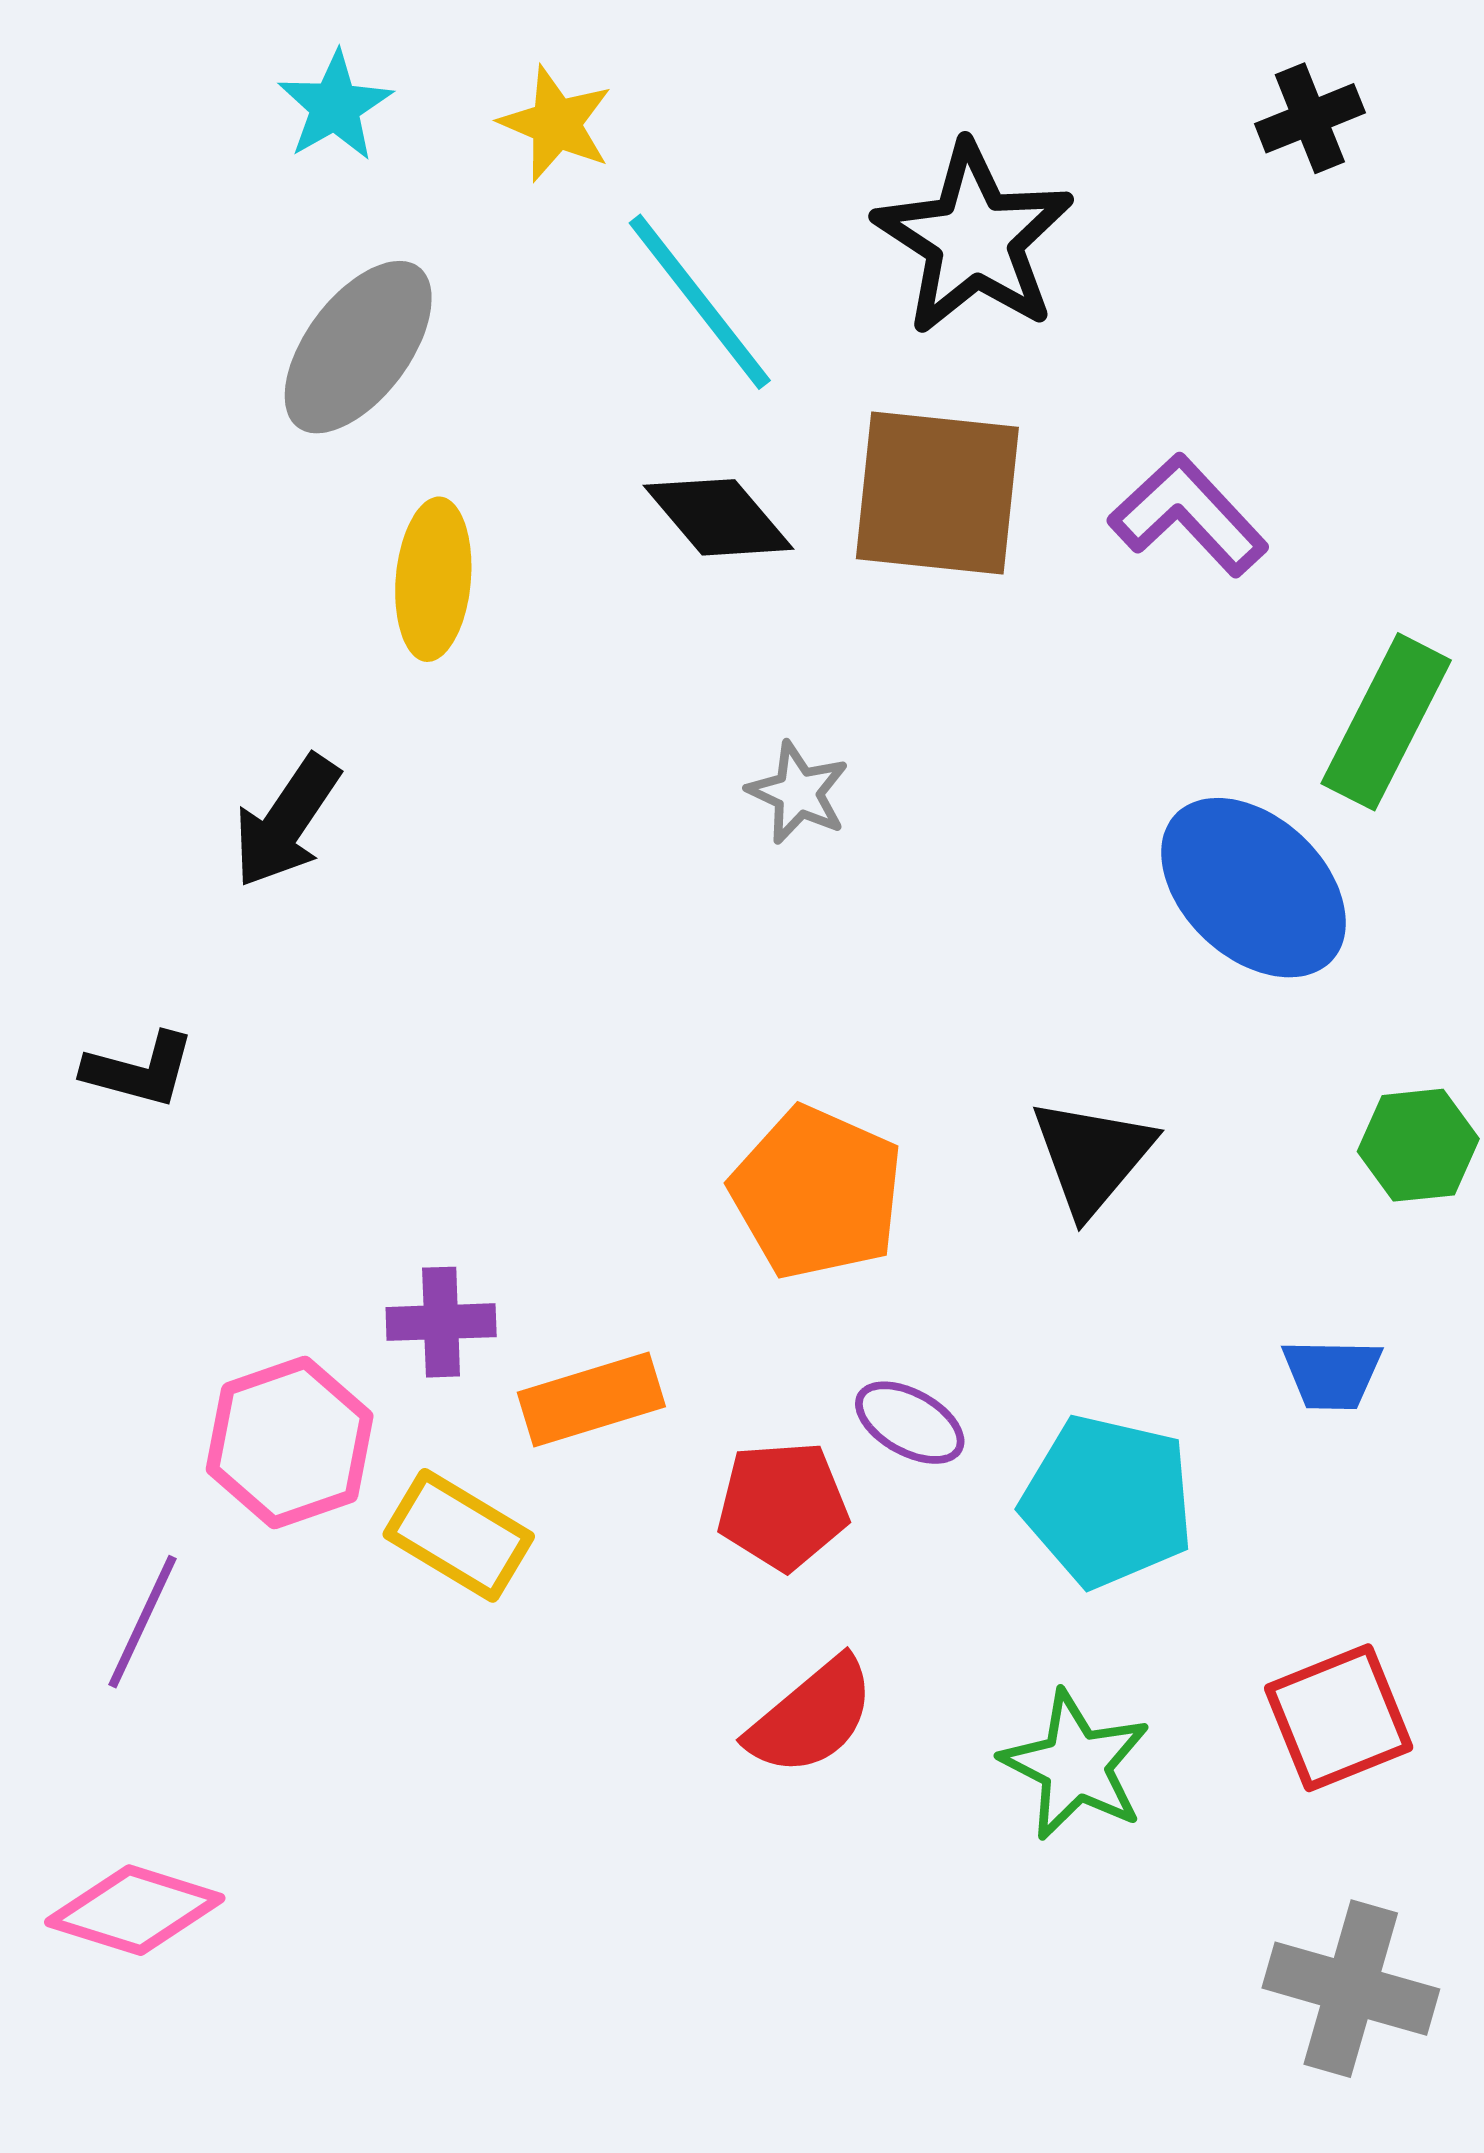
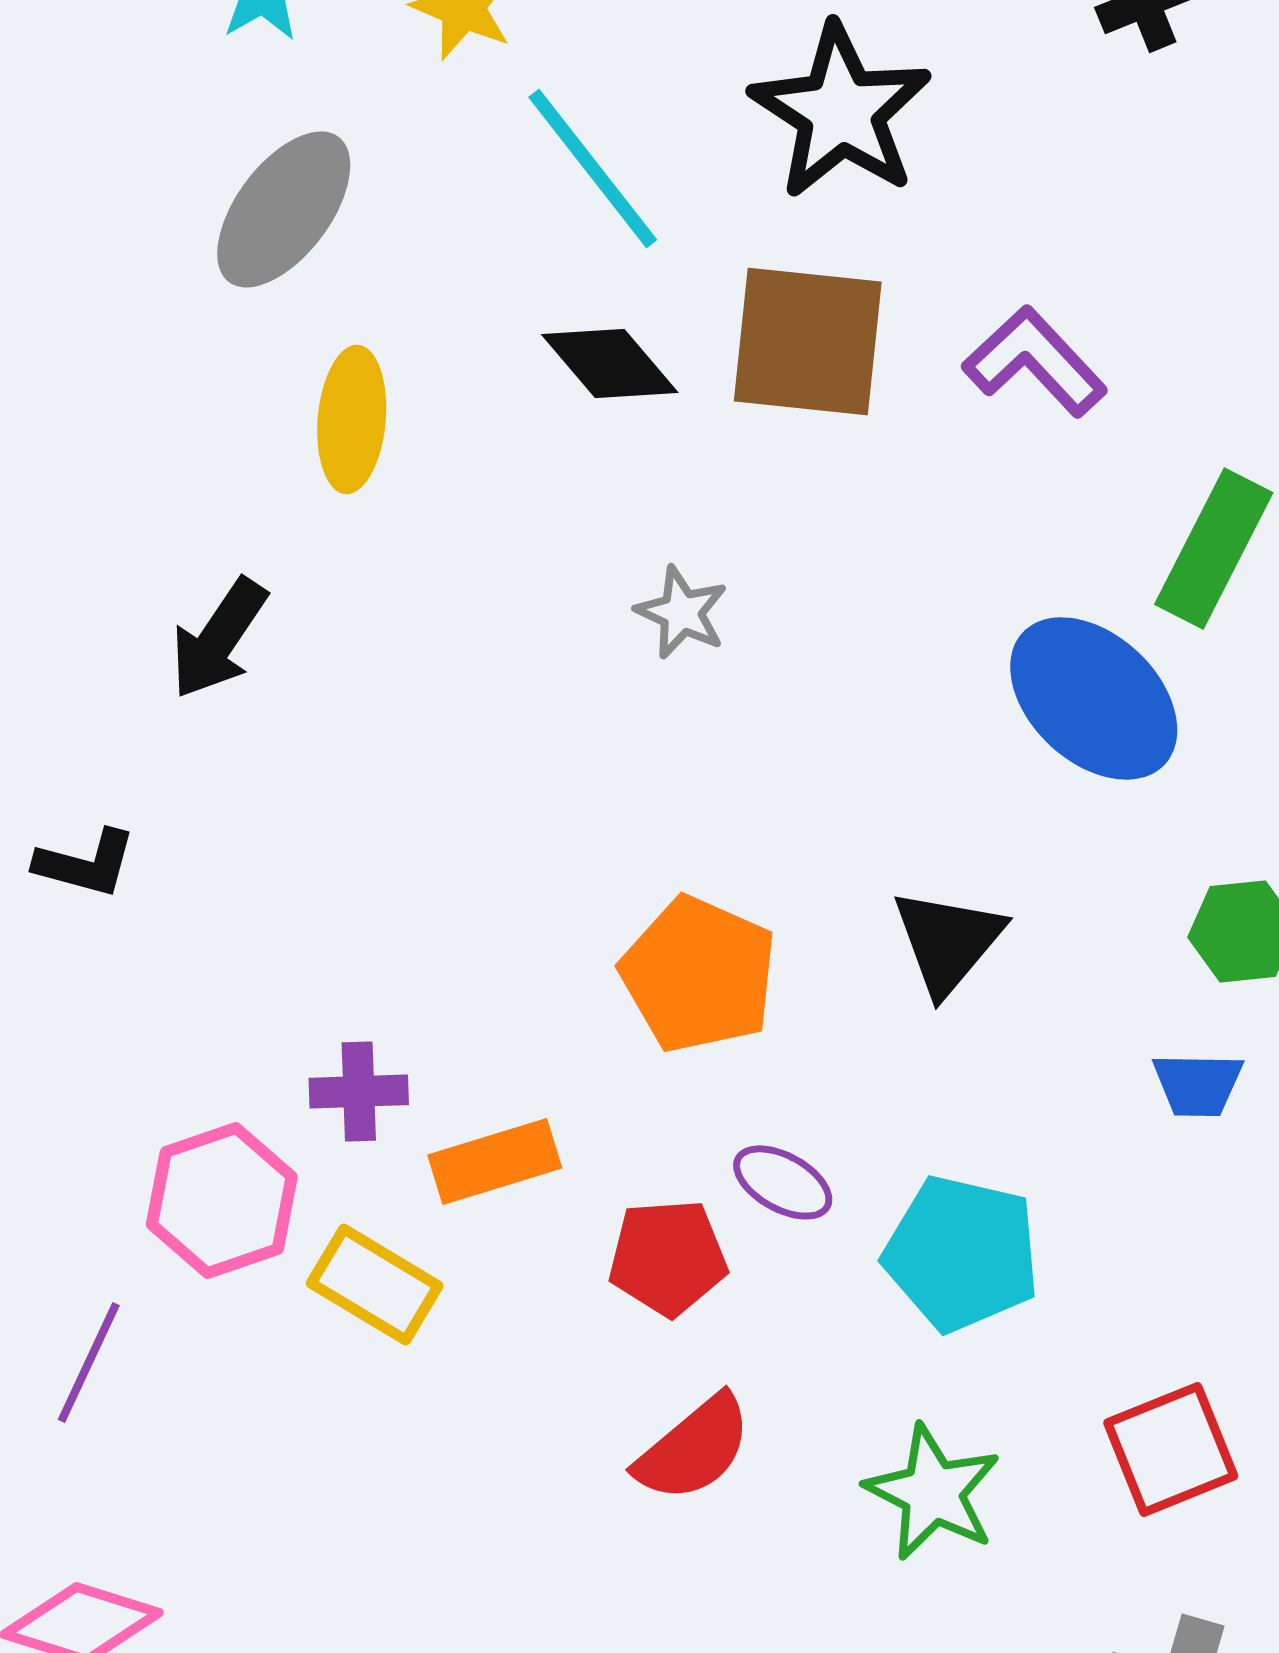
blue trapezoid: (1332, 1374) -> (1198, 1084), moved

